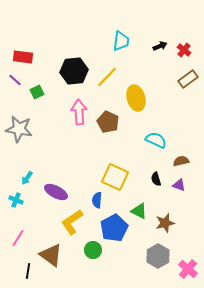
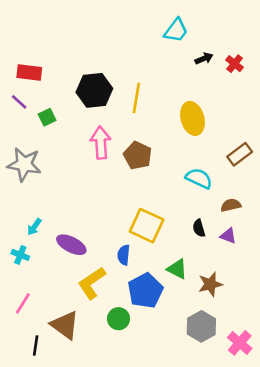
cyan trapezoid: (121, 41) -> (176, 30), moved, turned 30
yellow line: (107, 77) -> (136, 98), turned -35
brown rectangle: (188, 79) -> (240, 154), moved
yellow ellipse: (136, 98) -> (192, 118), moved

